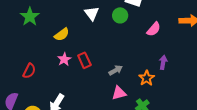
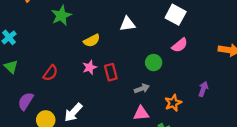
white triangle: (92, 13) -> (127, 24), turned 49
green circle: (120, 15) -> (154, 63), moved
pink semicircle: (154, 29) -> (180, 45), moved
purple arrow: (163, 62) -> (203, 89), moved

